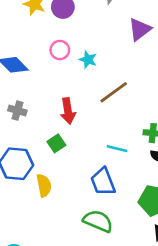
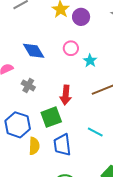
green square: (56, 143) -> (51, 117), size x1.5
blue trapezoid: (103, 182) -> (62, 145), moved

